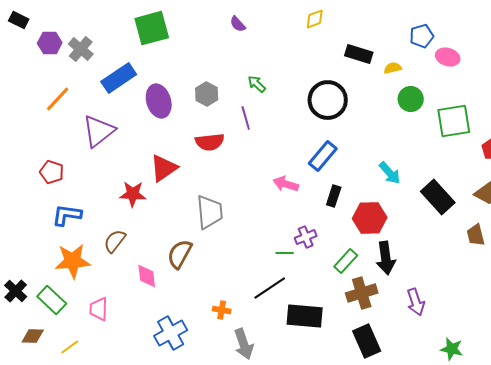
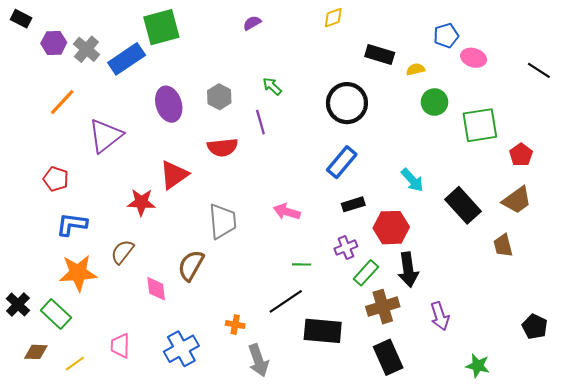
purple semicircle: (238, 24) -> (252, 23), turned 102
blue rectangle: (119, 78) -> (127, 59), moved
pink arrow: (286, 184) -> (287, 212), moved
black rectangle: (334, 196) -> (353, 204), turned 55
purple cross: (306, 237) -> (346, 248), moved
pink trapezoid: (99, 309) -> (120, 346), moved

